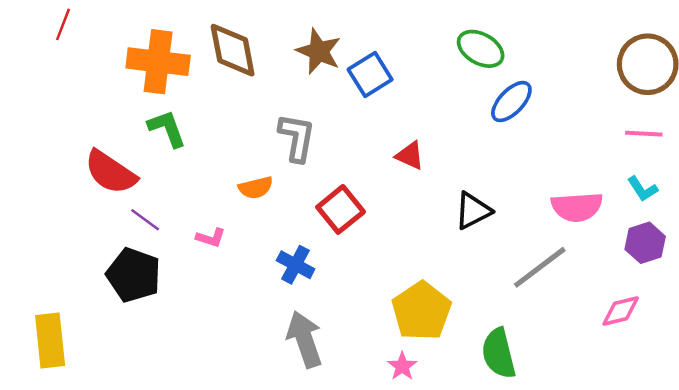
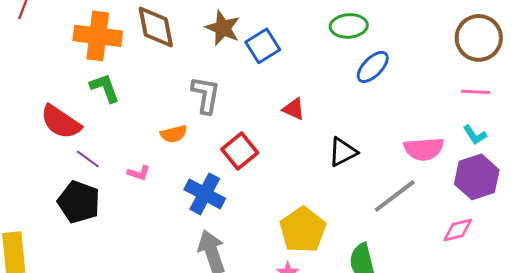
green ellipse: (481, 49) -> (349, 26), turned -33
purple hexagon: (645, 243) -> (477, 177), size x1.4
blue cross: (296, 265) -> (205, 194), size x1.4

